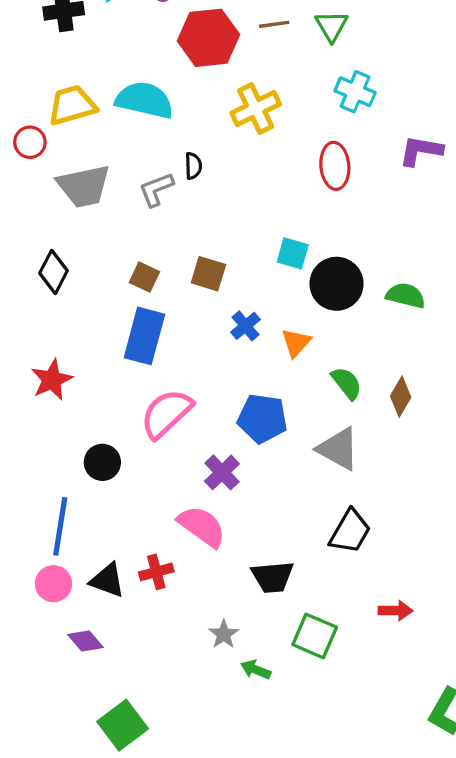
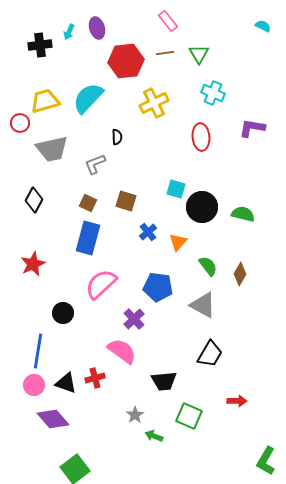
cyan semicircle: (144, 100) -> (88, 98), turned -60
gray L-shape: (156, 189) -> (95, 164), moved
purple diamond: (85, 641) -> (53, 419), size x1.5

